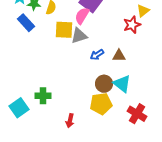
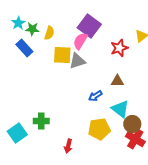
red star: (132, 25) -> (119, 48), moved
blue arrow: (97, 55) -> (95, 96), moved
brown circle: (104, 84) -> (132, 124), moved

